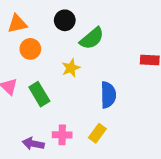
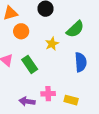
green semicircle: (92, 38) -> (75, 29), moved
yellow rectangle: (97, 133) -> (71, 100), moved, turned 72

